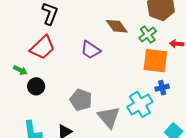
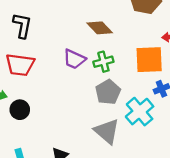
green cross: (148, 35) -> (103, 62), moved, turned 30
red trapezoid: (43, 47) -> (20, 65), turned 60
gray pentagon: (81, 100) -> (108, 92), moved, turned 30

